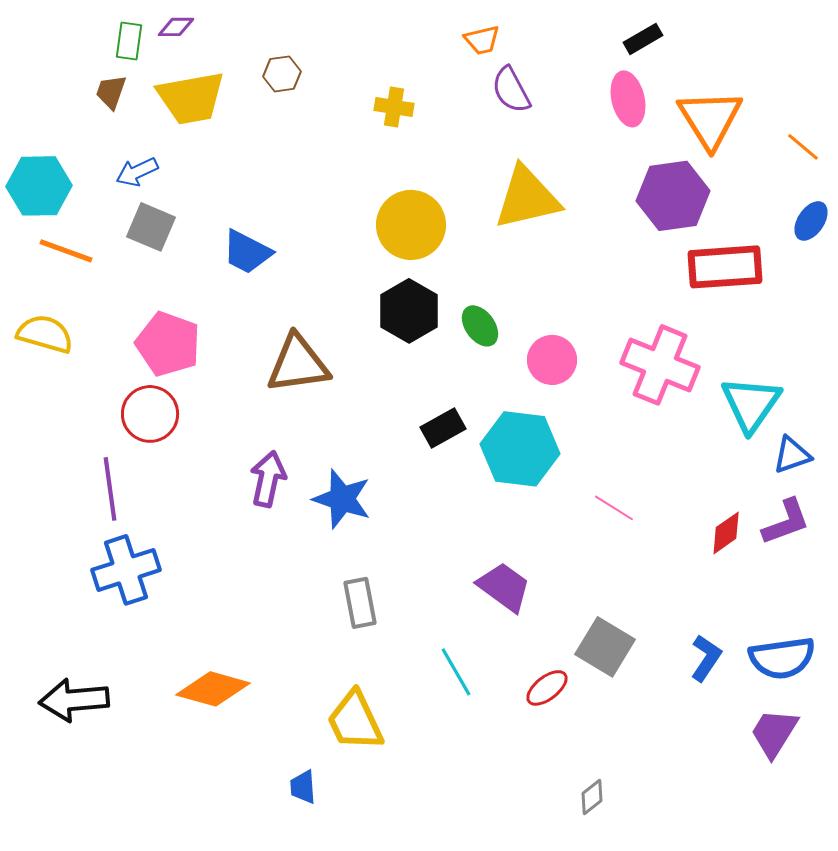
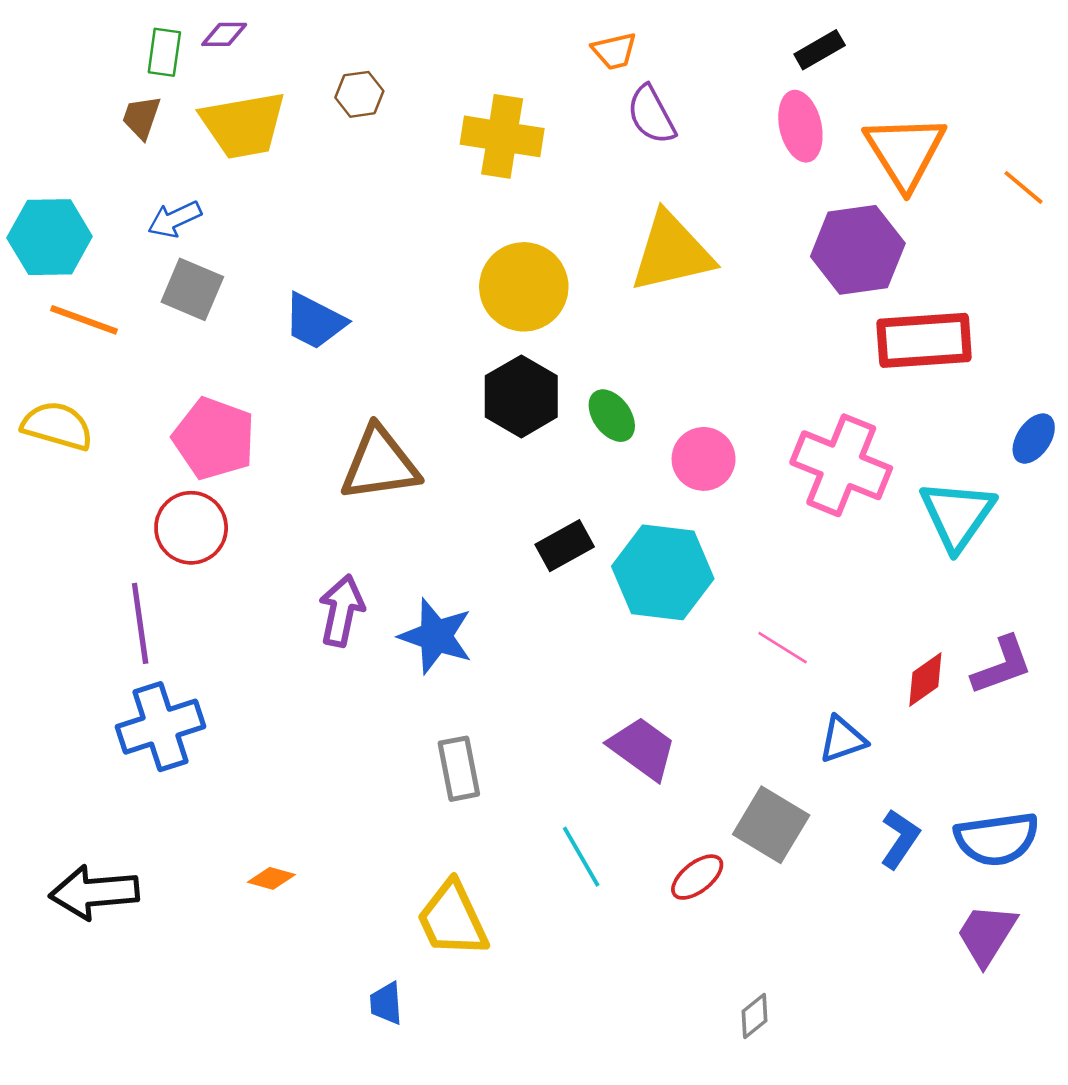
yellow cross: (394, 107) -> (502, 136), size x1.6
blue ellipse: (811, 221) -> (1034, 439), moved
blue triangle: (792, 455) -> (843, 739), moved
orange diamond: (213, 689) -> (271, 878), size x0.5

